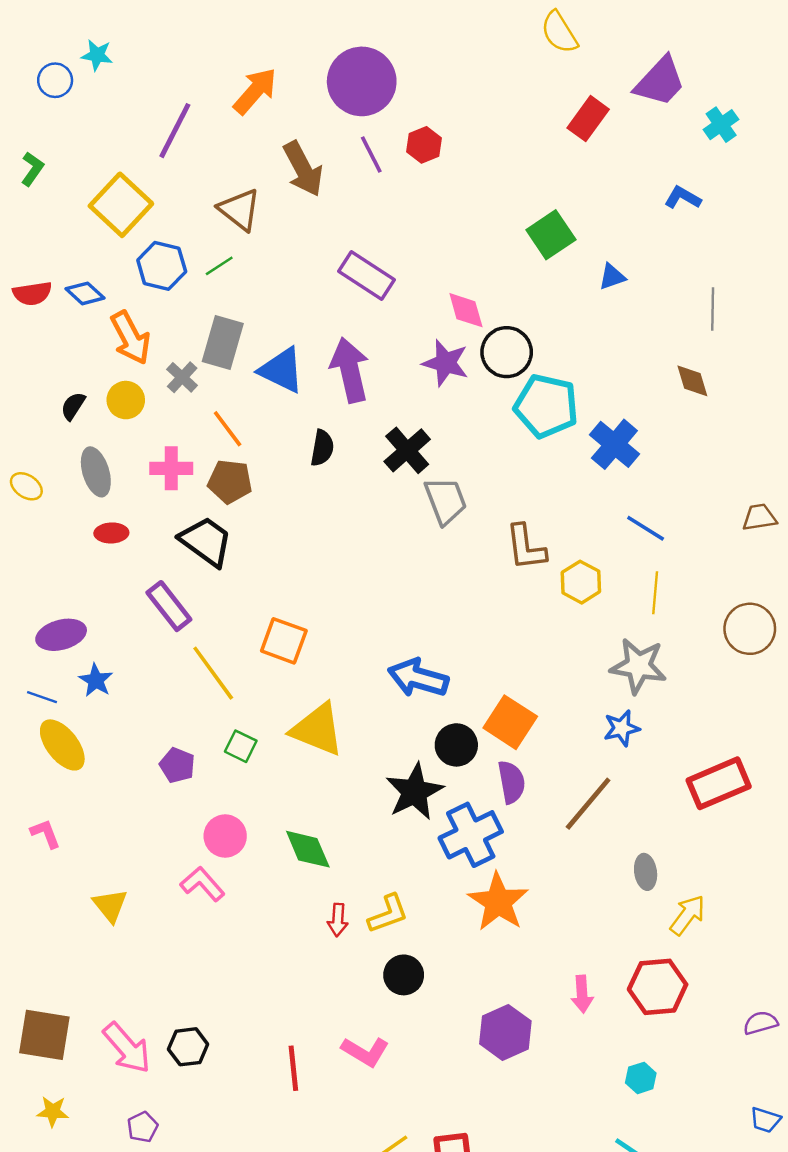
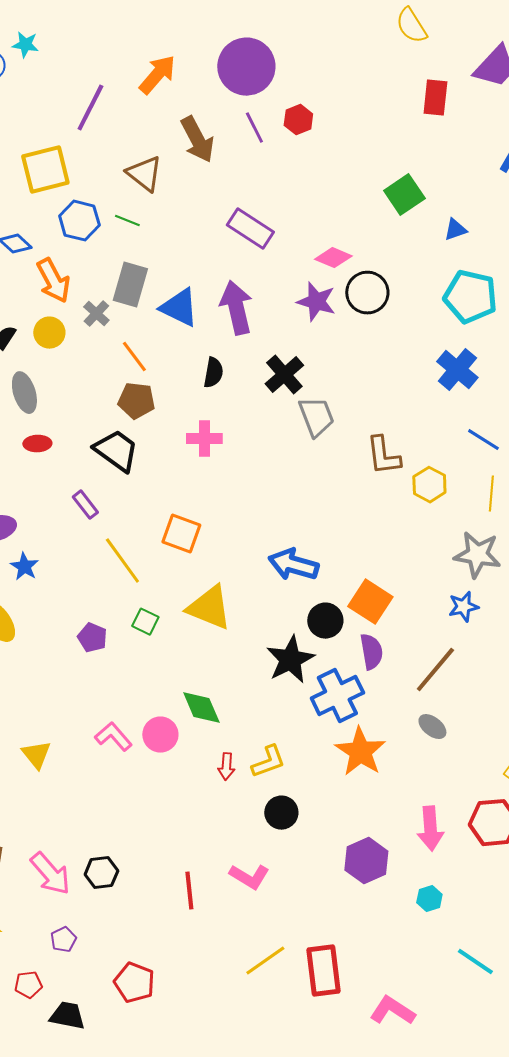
red rectangle: (588, 119) -> (435, 98), turned -30
yellow square: (121, 205) -> (45, 170), turned 33
green line: (219, 266) -> (127, 221), turned 55
pink diamond: (466, 310) -> (333, 258), turned -51
cyan pentagon: (546, 406) -> (470, 297), moved
pink cross: (171, 468) -> (204, 439), moved
purple rectangle: (169, 606) -> (85, 505), size x0.7
pink circle: (225, 836) -> (160, 735), moved
gray ellipse: (646, 872) -> (432, 727), moved, turned -44
pink arrow: (582, 994) -> (430, 829), size x1.4
cyan hexagon: (641, 1078) -> (429, 899), moved

